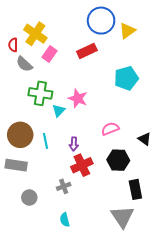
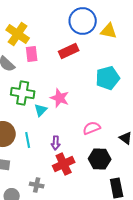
yellow triangle: (127, 31) -> (109, 31), turned 48
pink rectangle: (50, 54) -> (32, 54), turned -42
gray cross: (64, 186) -> (37, 185), moved, turned 32

